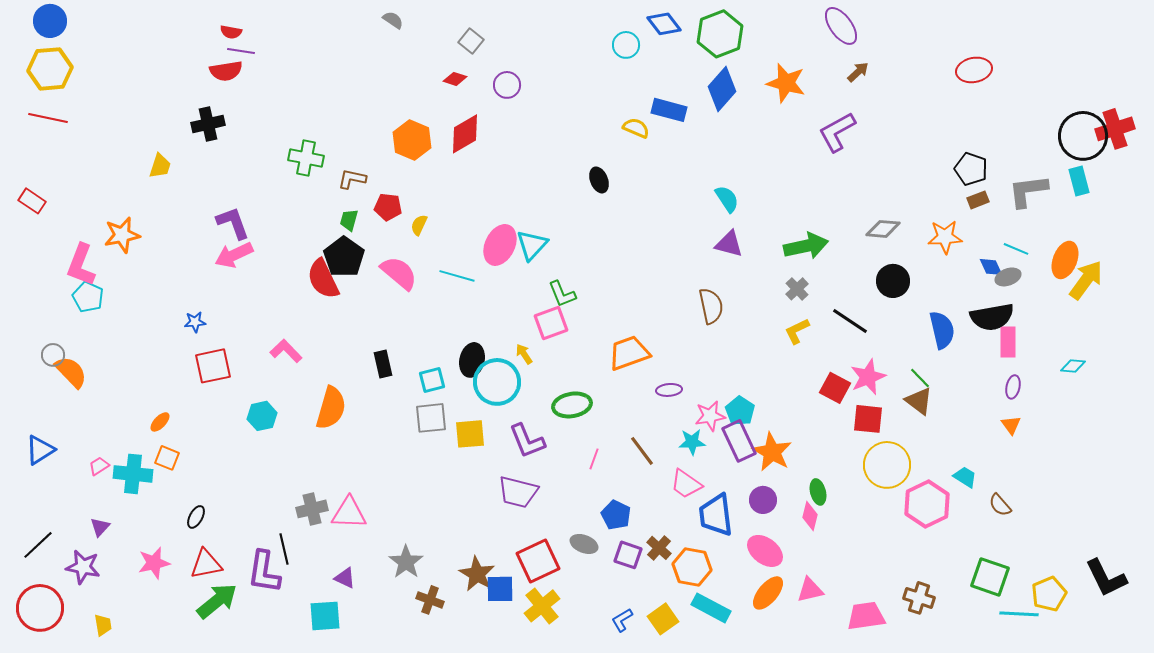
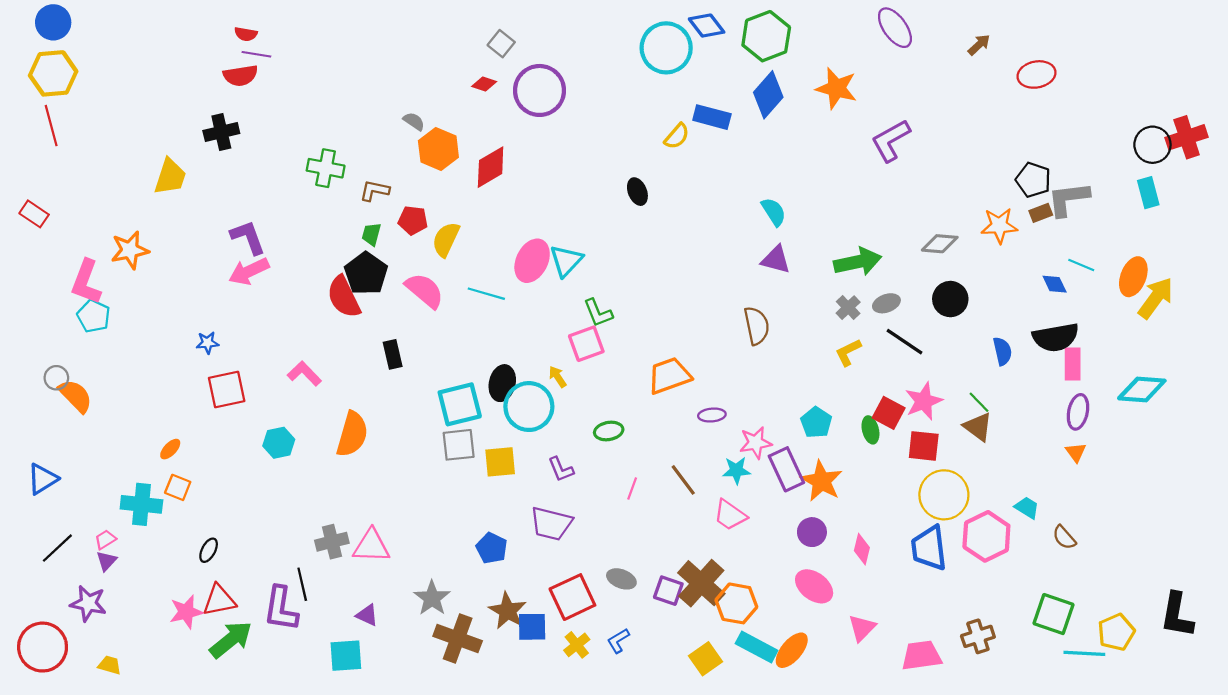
gray semicircle: (393, 20) -> (414, 121), moved
cyan circle: (626, 45) -> (666, 48), size x1.8
brown arrow: (858, 72) -> (979, 45), moved
purple circle: (507, 85) -> (540, 90), size x1.8
red line: (48, 118) -> (51, 126), turned 63
yellow semicircle: (636, 128) -> (677, 136), turned 108
red diamond: (465, 134) -> (491, 167), moved
black circle: (1083, 136) -> (1152, 145), size x0.7
yellow trapezoid: (160, 166) -> (170, 177), size x1.4
gray L-shape: (1028, 191) -> (1068, 199), moved
yellow semicircle: (419, 225) -> (446, 239), size x1.6
orange star: (945, 237) -> (999, 226), moved
gray ellipse: (1008, 277) -> (886, 303), moved
blue semicircle: (942, 330) -> (1002, 351), size x0.7
black rectangle: (383, 364) -> (393, 354), moved
cyan diamond: (1073, 366) -> (1142, 389), size x1.8
cyan square: (432, 380) -> (460, 404), size x1.6
purple ellipse: (1013, 387) -> (1078, 412), size x1.4
green ellipse: (572, 405) -> (609, 431), size x0.7
cyan pentagon: (740, 411) -> (816, 422), moved
purple L-shape: (527, 441) -> (561, 469), size x0.7
pink trapezoid: (99, 466) -> (105, 540), moved
green ellipse: (818, 492) -> (870, 430), moved
blue pentagon: (616, 515) -> (492, 548), moved
blue trapezoid: (716, 515) -> (929, 548), moved
black line: (38, 545) -> (57, 548), moved
brown cross: (659, 548) -> (701, 583), size x1.8
pink star: (154, 563) -> (186, 612), moved
black L-shape: (1106, 578) -> (1177, 615), turned 36
pink triangle: (810, 590) -> (862, 628), turned -32
orange ellipse: (768, 593) -> (792, 650), moved
brown cross: (919, 598) -> (978, 636), turned -36
brown cross: (430, 600) -> (458, 639), size x1.6
yellow cross: (542, 606) -> (577, 645), size x0.7
blue L-shape: (622, 620) -> (618, 641), moved
yellow trapezoid: (103, 625) -> (110, 665), turned -65

